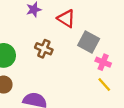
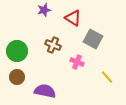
pink cross: (103, 62) -> (77, 62), moved

